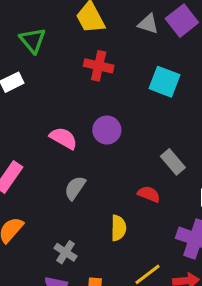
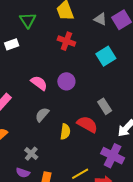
cyan square: (165, 82) -> (106, 56), turned 30
red semicircle: (149, 194) -> (87, 124), size x1.5
yellow semicircle: (118, 228) -> (65, 132), moved

